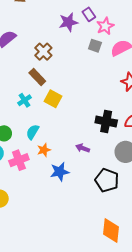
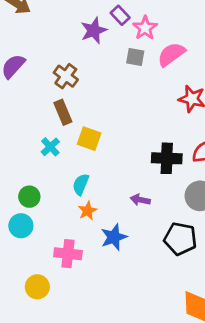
brown rectangle: (37, 77) -> (63, 112), turned 30
cyan semicircle: (33, 132) -> (81, 184), moved
pink cross: (19, 160) -> (68, 254), moved, turned 36

